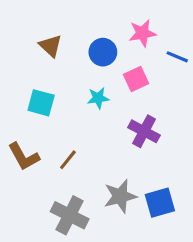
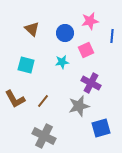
blue line: (177, 57) -> (112, 36), turned 72
gray star: (120, 196) -> (79, 106), moved

